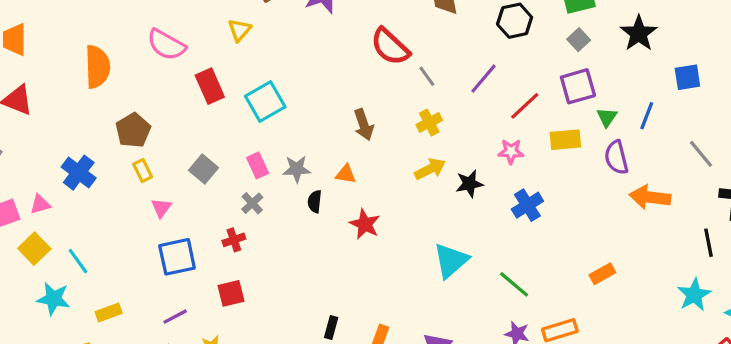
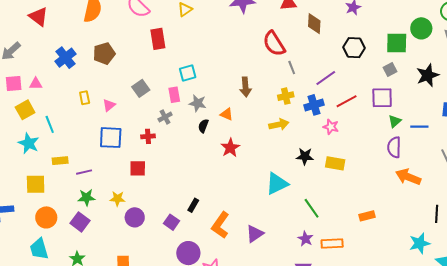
cyan square: (265, 102) -> (188, 73), moved, size x0.7
blue line: (647, 116) -> (419, 127), turned 54
yellow rectangle: (565, 140) -> (335, 163), moved
yellow rectangle: (143, 171) -> (85, 98), moved
blue cross: (79, 173) -> (66, 58), moved
black star: (469, 184) -> (305, 156), moved
blue cross: (527, 205) -> (314, 105), moved
purple line: (175, 317) -> (84, 172), moved

